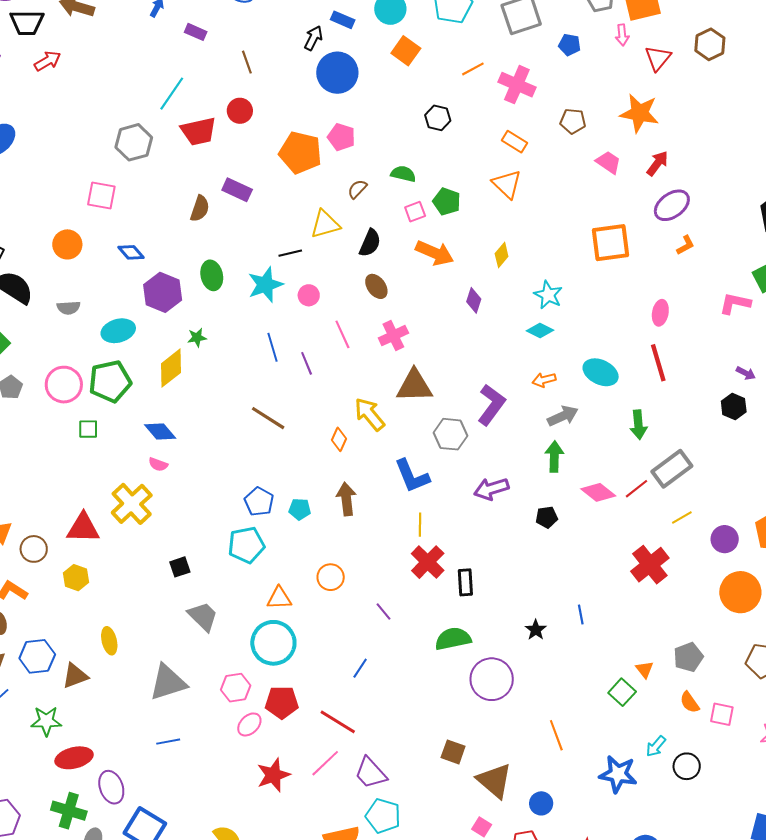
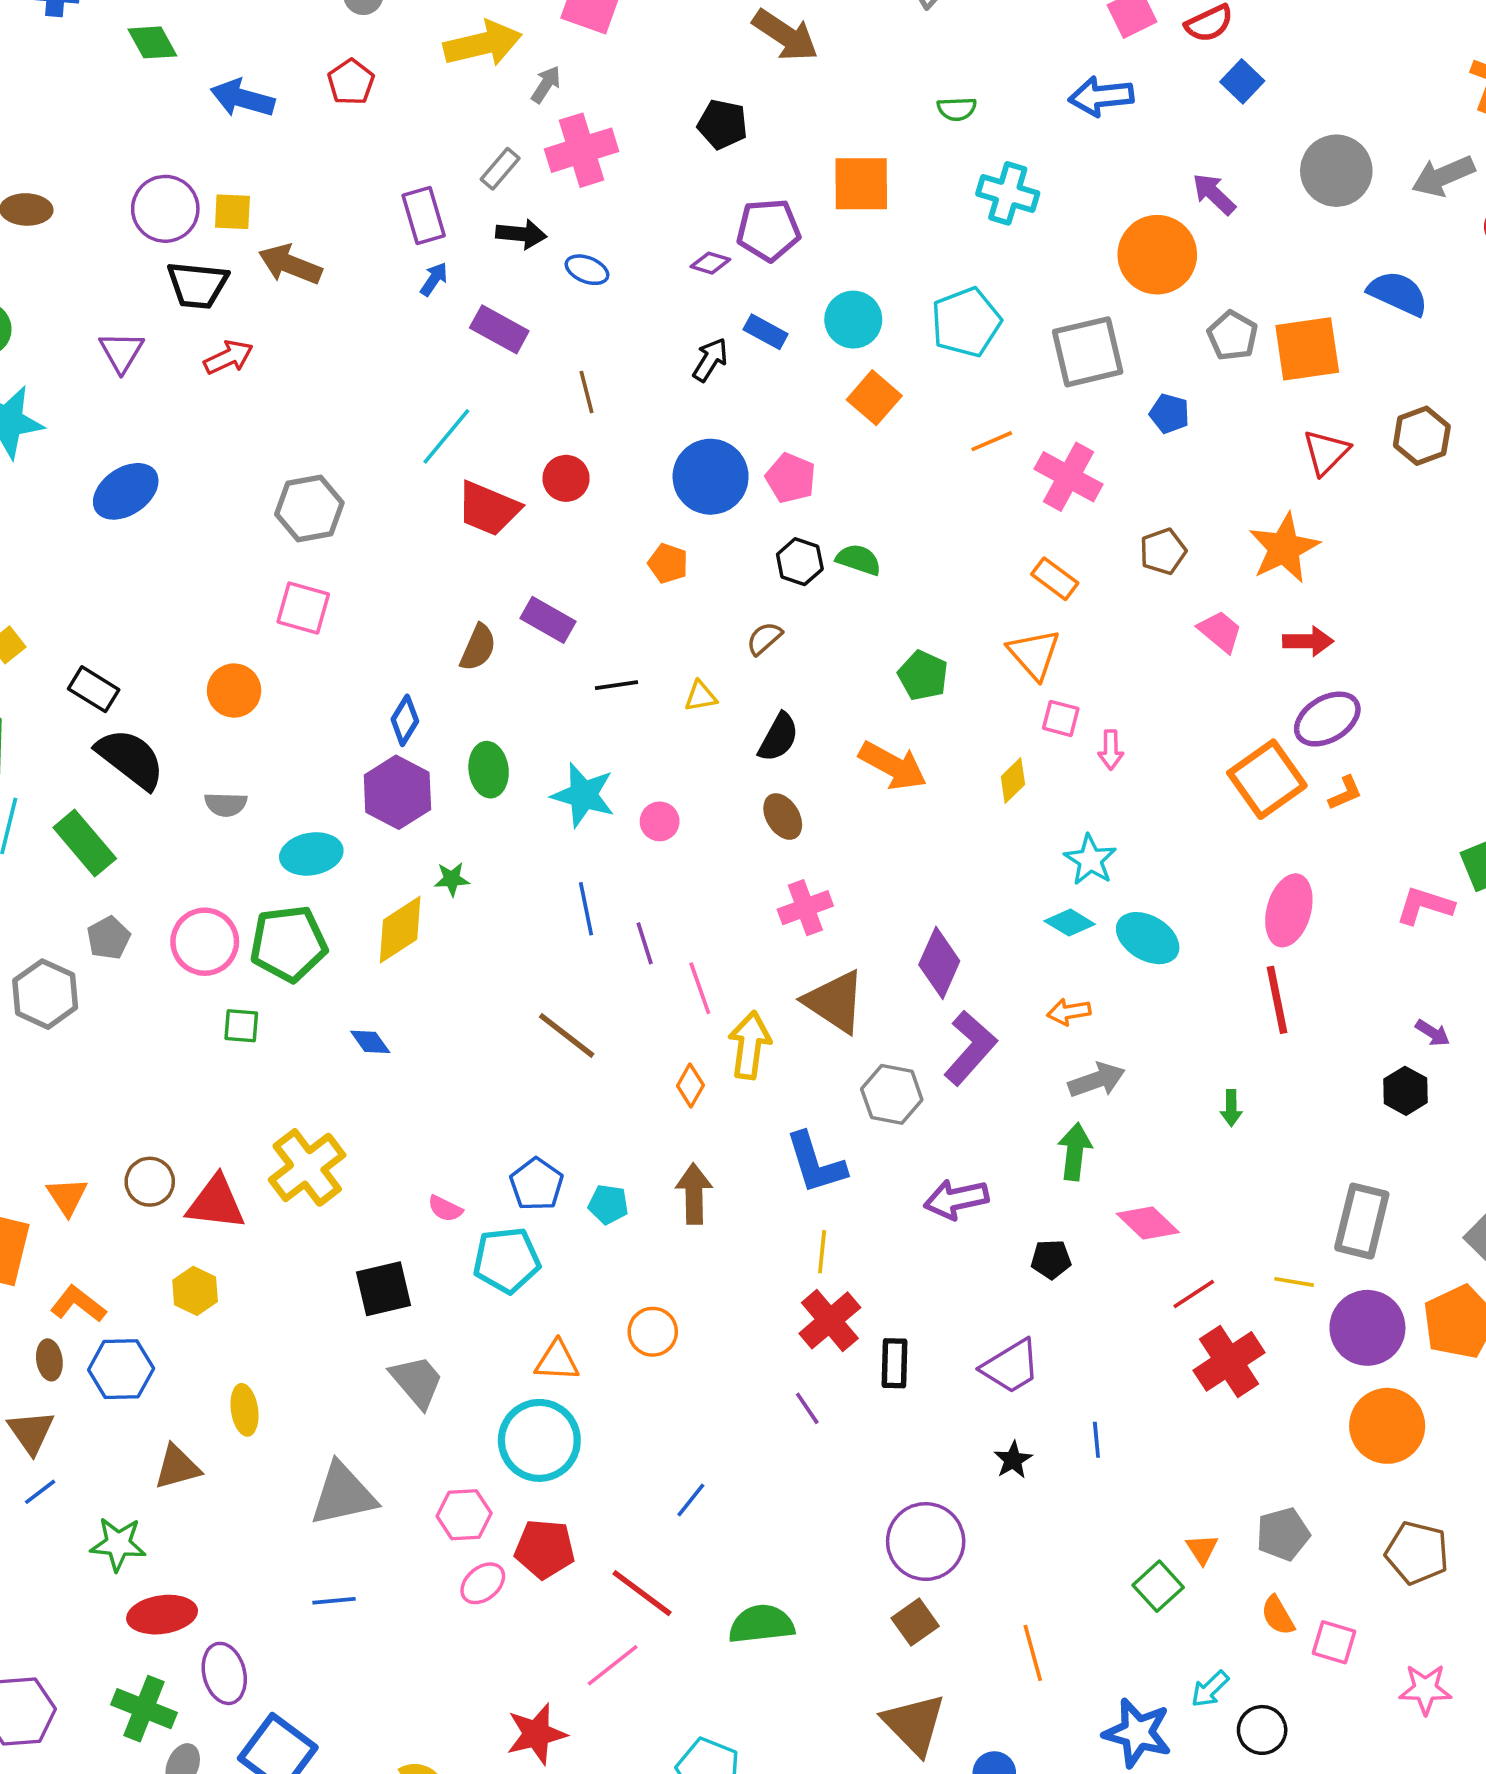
purple rectangle: (196, 32) -> (499, 329), size x1.4
pink arrow: (622, 35) -> (1111, 750), moved
blue circle: (337, 73) -> (711, 477), moved
orange star: (639, 113) -> (1284, 548), turned 30
black hexagon: (438, 118) -> (800, 562), moved
brown pentagon: (573, 121) -> (1163, 551), turned -30
red trapezoid: (199, 131) -> (488, 508), turned 30
pink pentagon: (341, 137) -> (791, 478), moved
gray hexagon: (134, 142) -> (309, 508), moved
orange pentagon: (300, 153) -> (668, 563), size x0.5
red arrow: (657, 163) -> (1308, 641), turned 48
green semicircle: (403, 174) -> (859, 560), moved
pink square: (415, 212) -> (1061, 718), moved, turned 30
yellow triangle: (325, 224) -> (701, 696), size x0.6
orange square: (610, 243) -> (1267, 779), moved, turned -33
blue diamond: (131, 252) -> (405, 720), moved, turned 68
black line: (290, 253) -> (617, 685), moved
cyan star: (265, 285) -> (583, 795), turned 30
purple diamond: (474, 300) -> (939, 963), moved, size x1.5
pink ellipse: (660, 313) -> (1289, 910), size x1.5
pink line: (342, 334) -> (700, 988), moved
cyan ellipse: (601, 372) -> (1148, 938), moved
brown triangle: (414, 386) -> (835, 1002), turned 30
yellow arrow: (370, 414) -> (750, 1045), turned 42
green arrow: (638, 425) -> (1231, 1108), size x0.7
blue diamond: (160, 431) -> (370, 1042), size x0.7
pink semicircle: (158, 464) -> (445, 1209), moved
gray rectangle: (672, 469) -> (1362, 1221), moved, turned -45
red line: (637, 489) -> (1194, 1294), moved
yellow line: (682, 517) -> (1294, 1282), turned 35
purple circle: (725, 539) -> (1367, 1328), size x1.5
brown circle: (34, 549) -> (150, 1182), moved
black square: (180, 567) -> (384, 1289), size x1.5
purple line: (384, 611) -> (807, 1408), moved
green semicircle: (453, 639) -> (761, 1624), moved
blue hexagon: (37, 656) -> (121, 1369), moved
brown square: (453, 752) -> (915, 1622), moved, turned 30
purple trapezoid: (371, 773) -> (1011, 1366), moved, turned -84
red star: (273, 775) -> (536, 1734), moved

